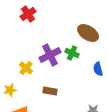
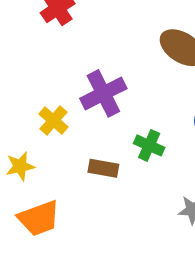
green cross: (72, 53) -> (149, 145), moved

